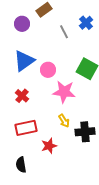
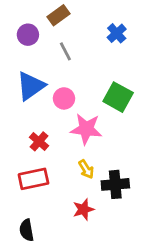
gray line: (64, 32) -> (65, 51), moved
red cross: (22, 96) -> (39, 141), moved
red star: (49, 146) -> (83, 209), moved

